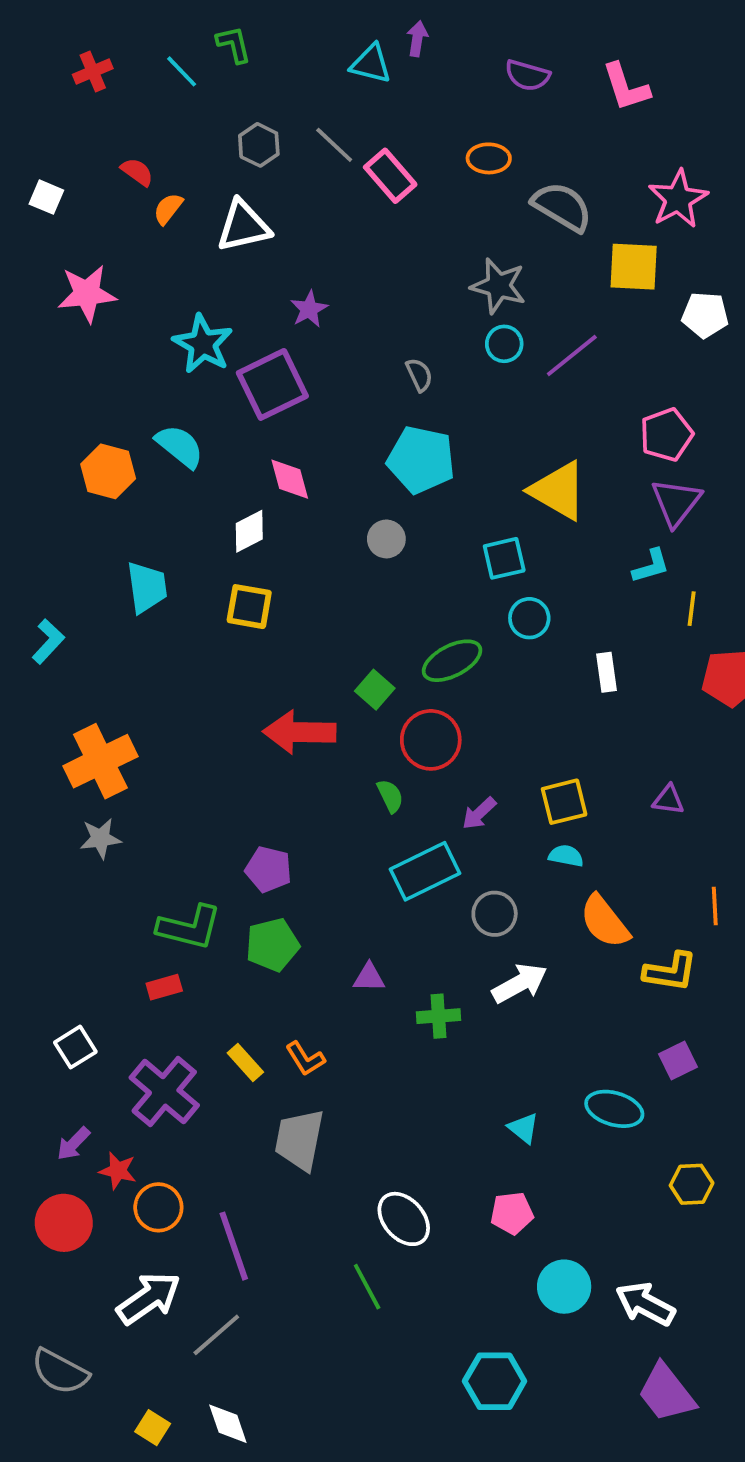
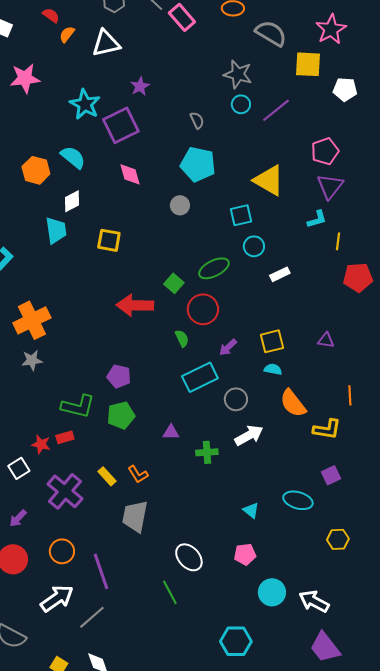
white diamond: (249, 531) -> (72, 201), moved
white rectangle: (607, 672) -> (280, 274), moved, turned 72
red star: (118, 1171) -> (41, 444), moved

